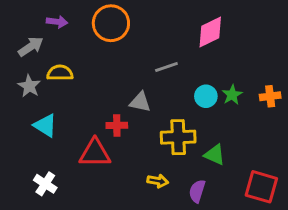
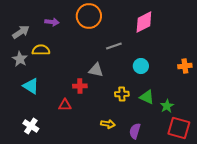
purple arrow: (57, 22) -> (52, 22), moved
orange circle: (111, 23) -> (89, 16), moved
green star: (232, 95) -> (167, 106), moved
yellow cross: (178, 137) -> (122, 94), size x0.6
red triangle: (95, 153) -> (65, 105), size x0.6
green triangle: (215, 155) -> (147, 97), moved

